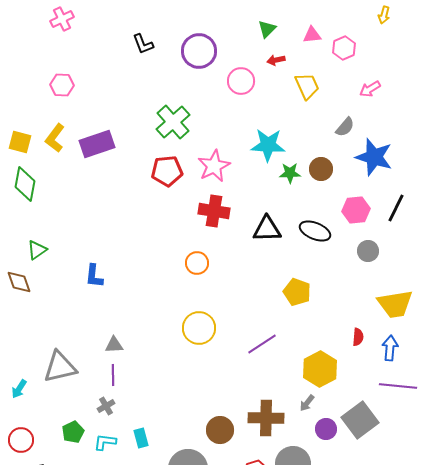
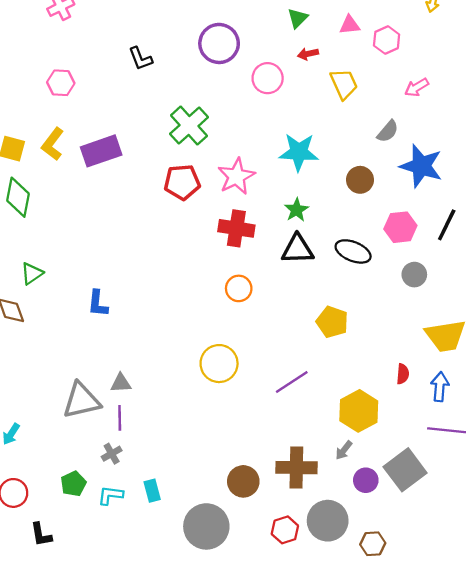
black L-shape: (143, 44) -> (140, 59), moved
green star: (290, 173) -> (296, 210), moved, turned -30
orange circle: (197, 263) -> (239, 288), moved
gray triangle: (60, 367) -> (82, 401), moved

